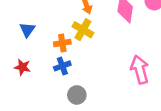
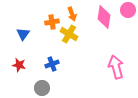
orange cross: (62, 43) -> (52, 22), moved
gray circle: (77, 95) -> (42, 88), moved

